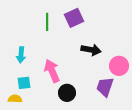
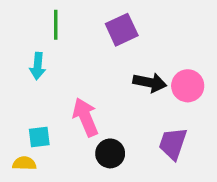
green line: (47, 22) -> (56, 25), moved
cyan arrow: (21, 55) -> (38, 66), moved
pink circle: (119, 66) -> (188, 86), moved

